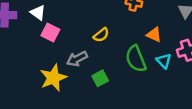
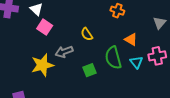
yellow semicircle: (101, 35) -> (87, 34), turned 88
green square: (100, 78) -> (89, 70), moved

